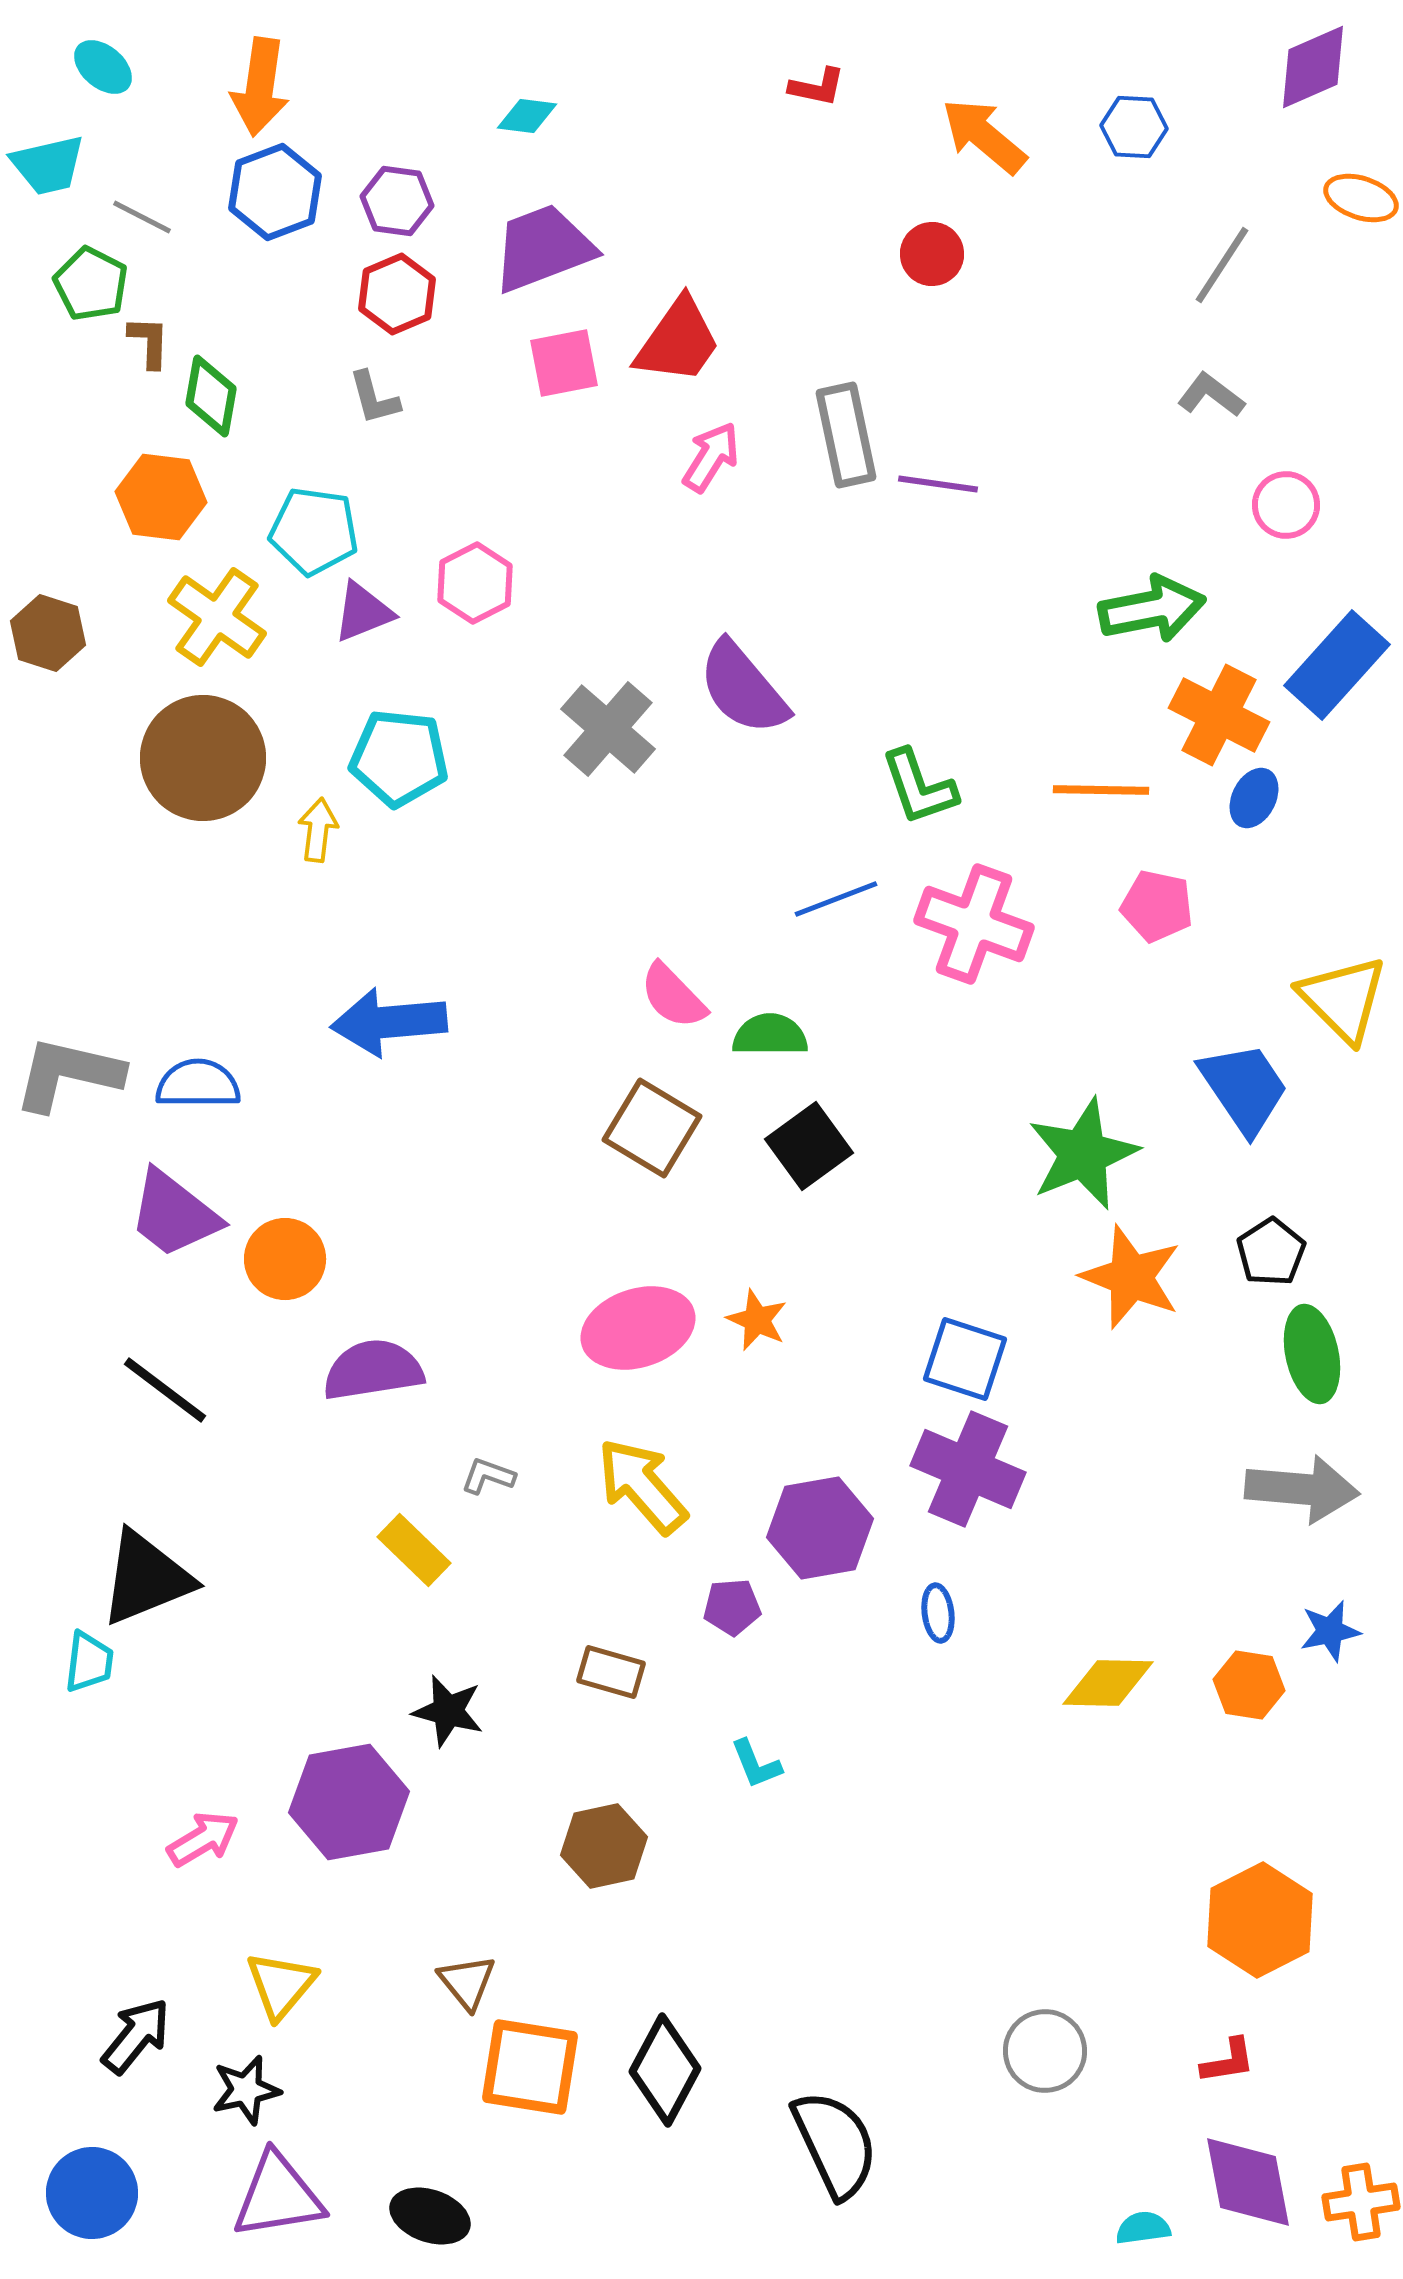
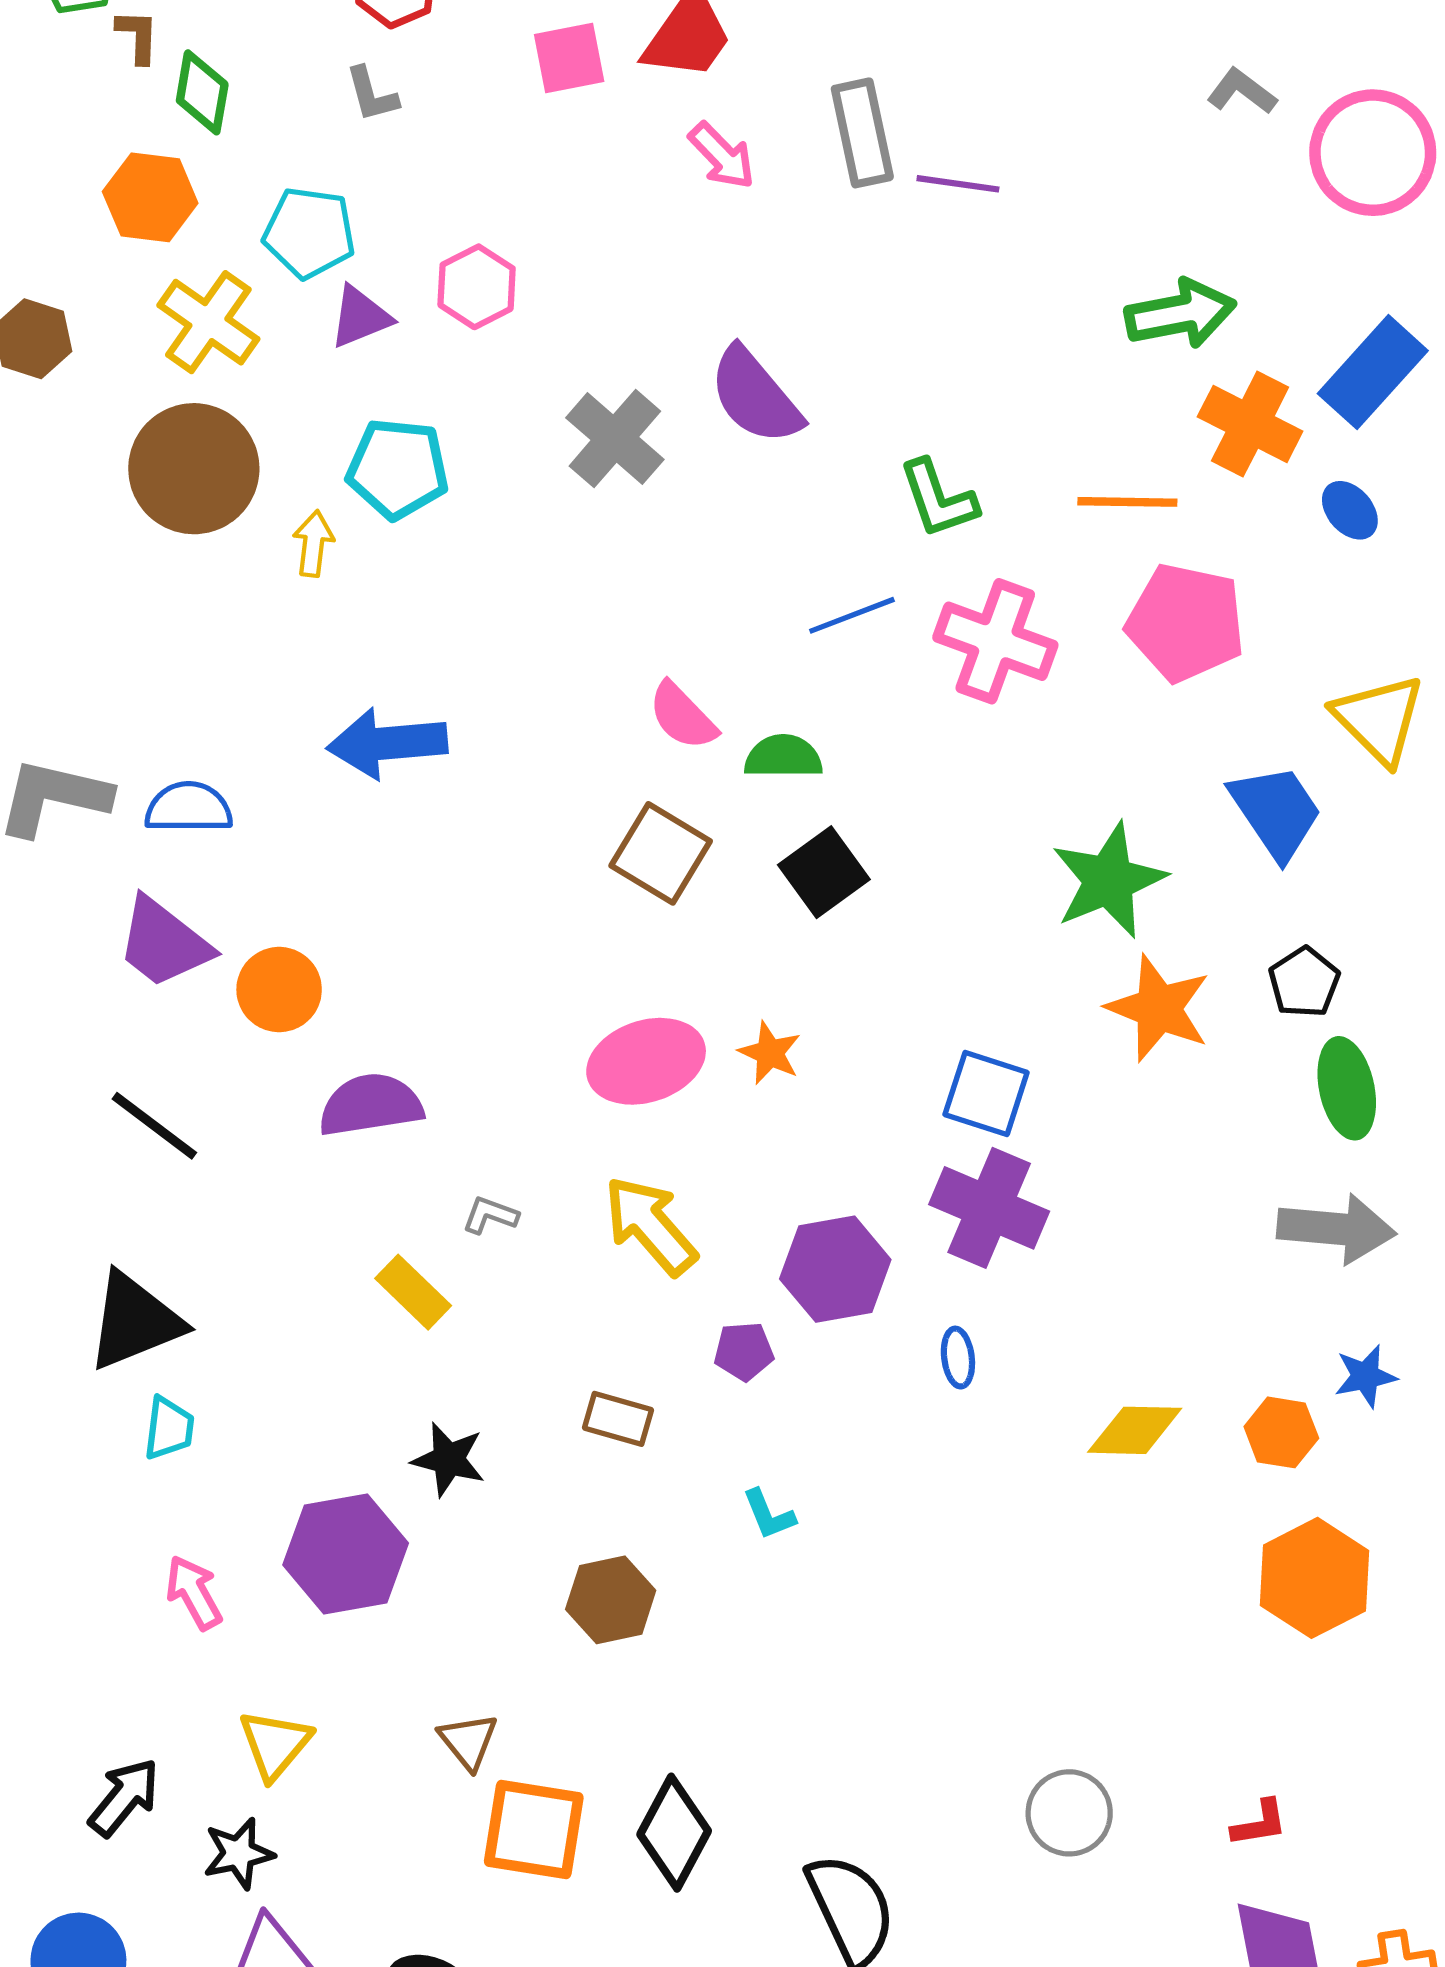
pink arrow: (711, 457) -> (722, 156), turned 104
pink circle: (1286, 505) -> (1373, 153), moved, size x1.8
blue ellipse: (1254, 798) -> (1350, 510), moved, turned -68
pink pentagon: (1157, 906) -> (1186, 623), size x1.6
cyan trapezoid: (89, 1662) -> (169, 1428), moved
pink arrow: (203, 1839) -> (194, 1593), turned -88
orange hexagon: (1260, 1920) -> (1315, 1578), moved

